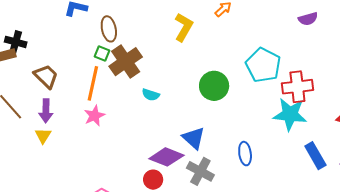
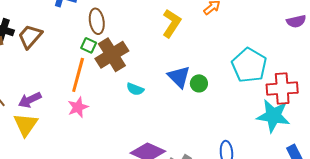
brown trapezoid: (46, 76) -> (30, 36), moved, turned -96
green circle: (214, 86) -> (199, 83), size x0.6
purple arrow: (46, 111) -> (30, 100), turned 60
yellow triangle: (43, 136) -> (26, 125), size x1.5
blue triangle: (194, 138) -> (179, 77), moved

